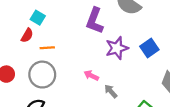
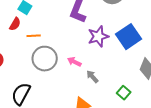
blue square: (149, 48) -> (129, 37), size x1.4
gray circle: (42, 75) -> (45, 59), moved

